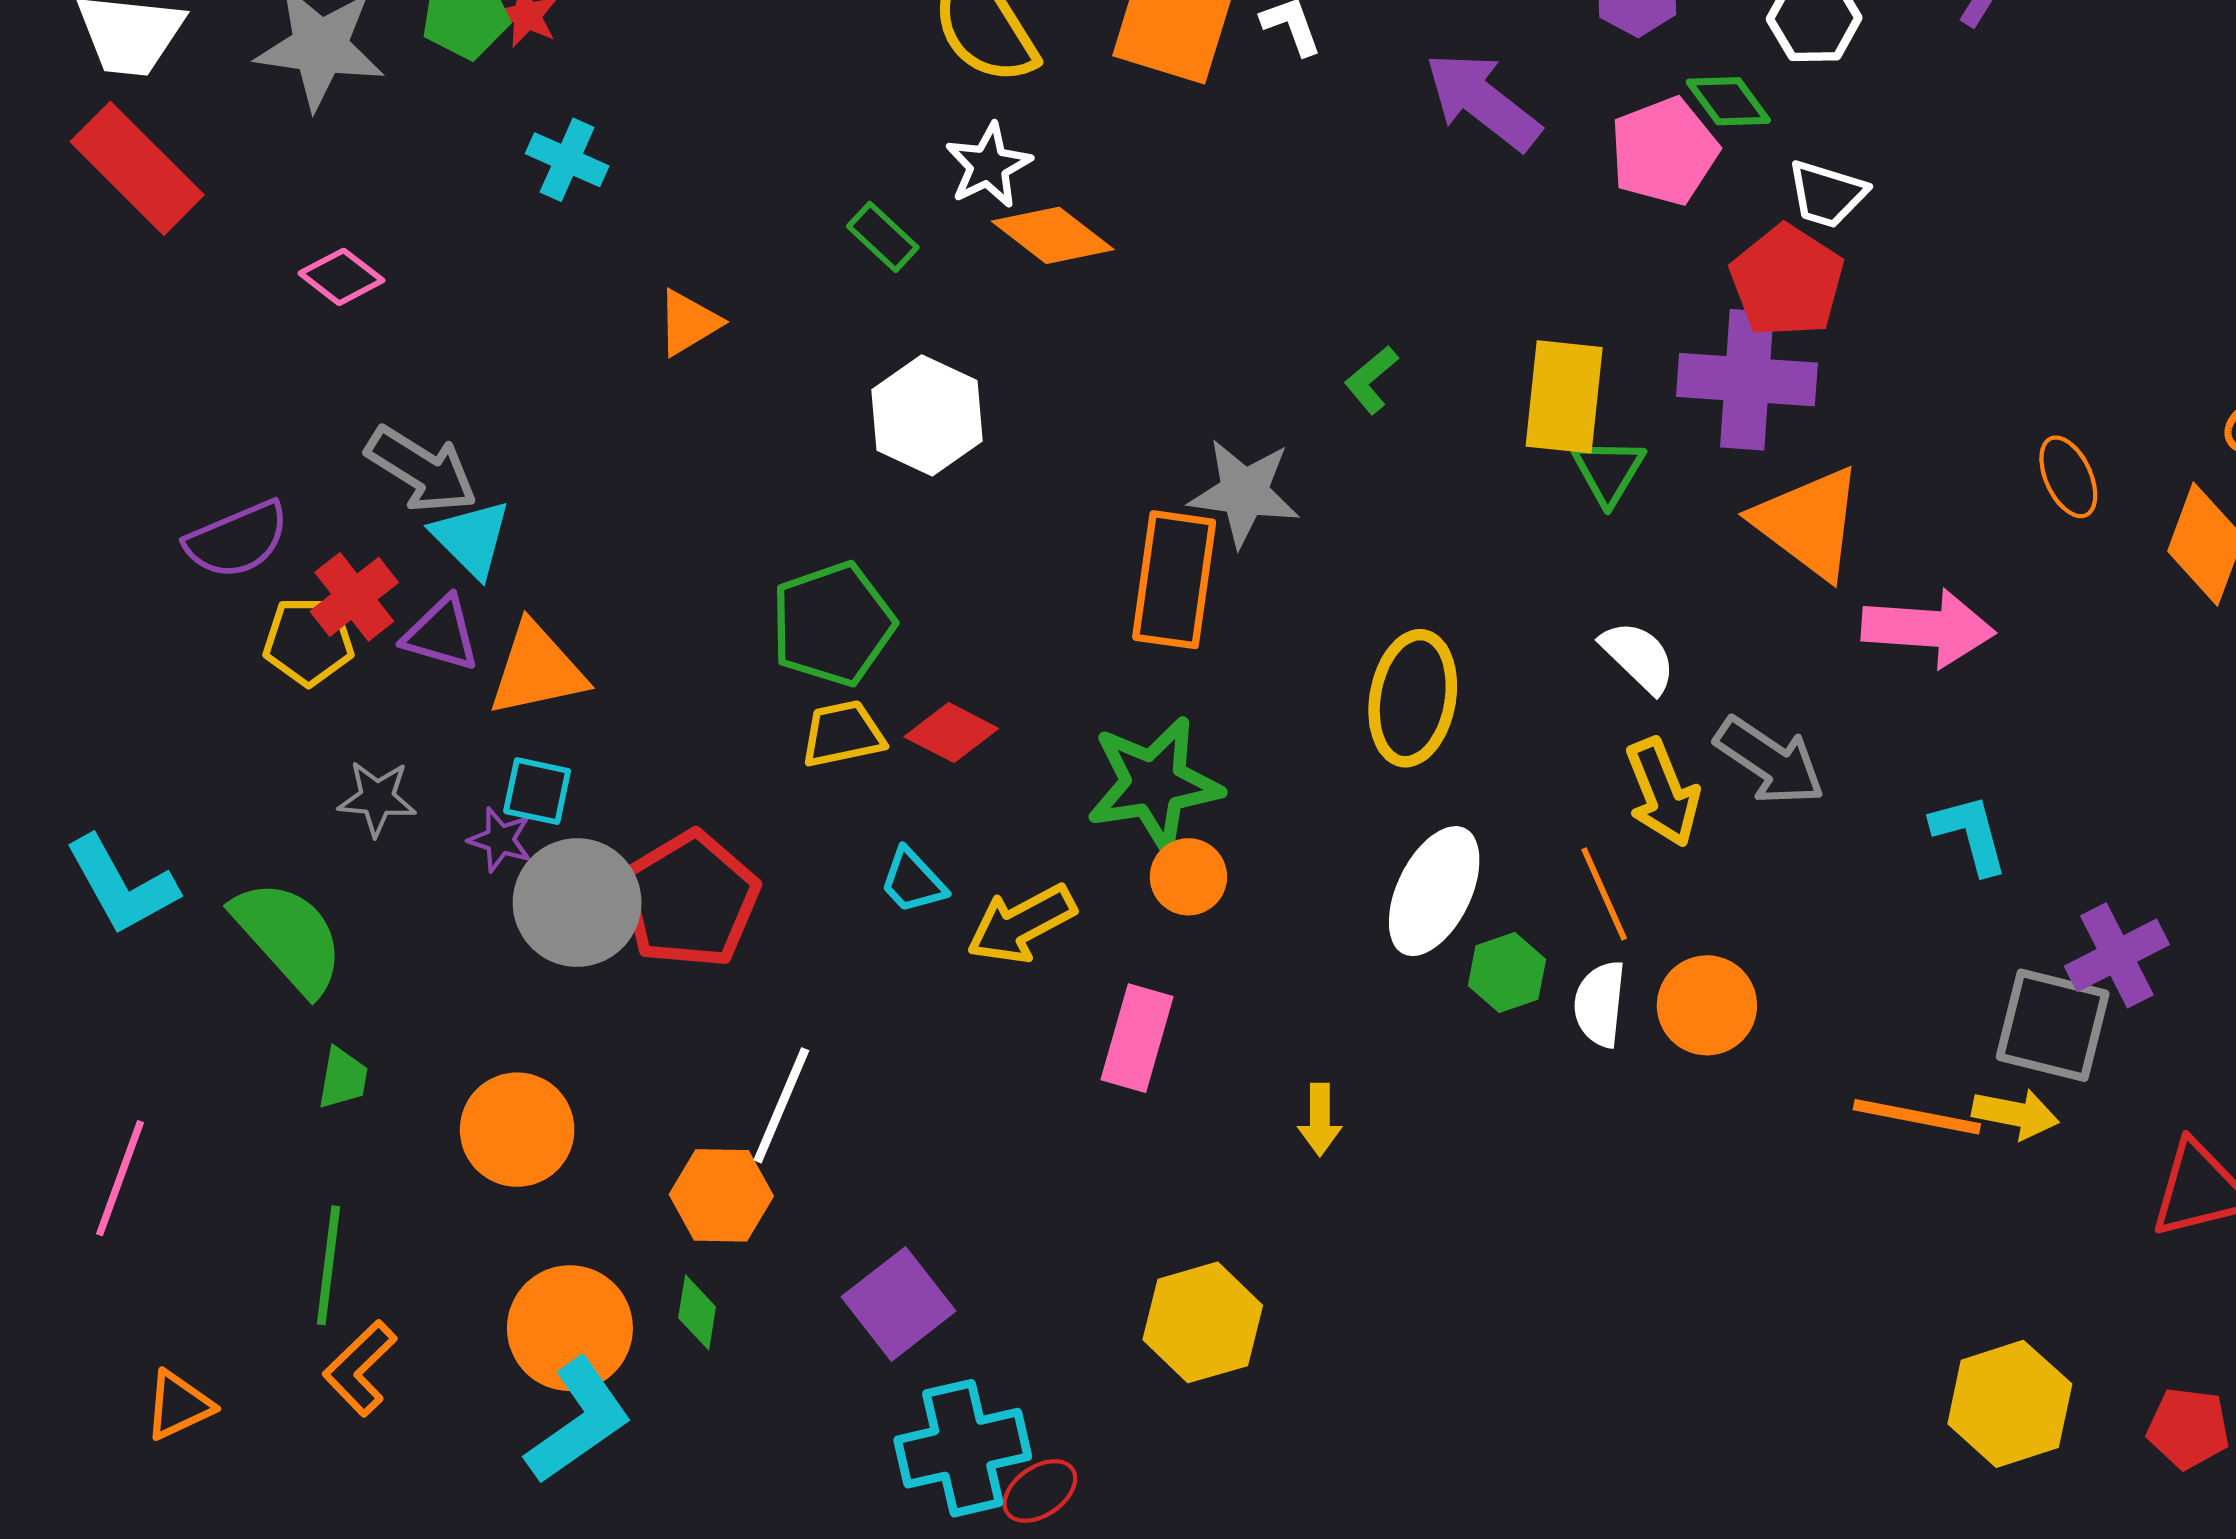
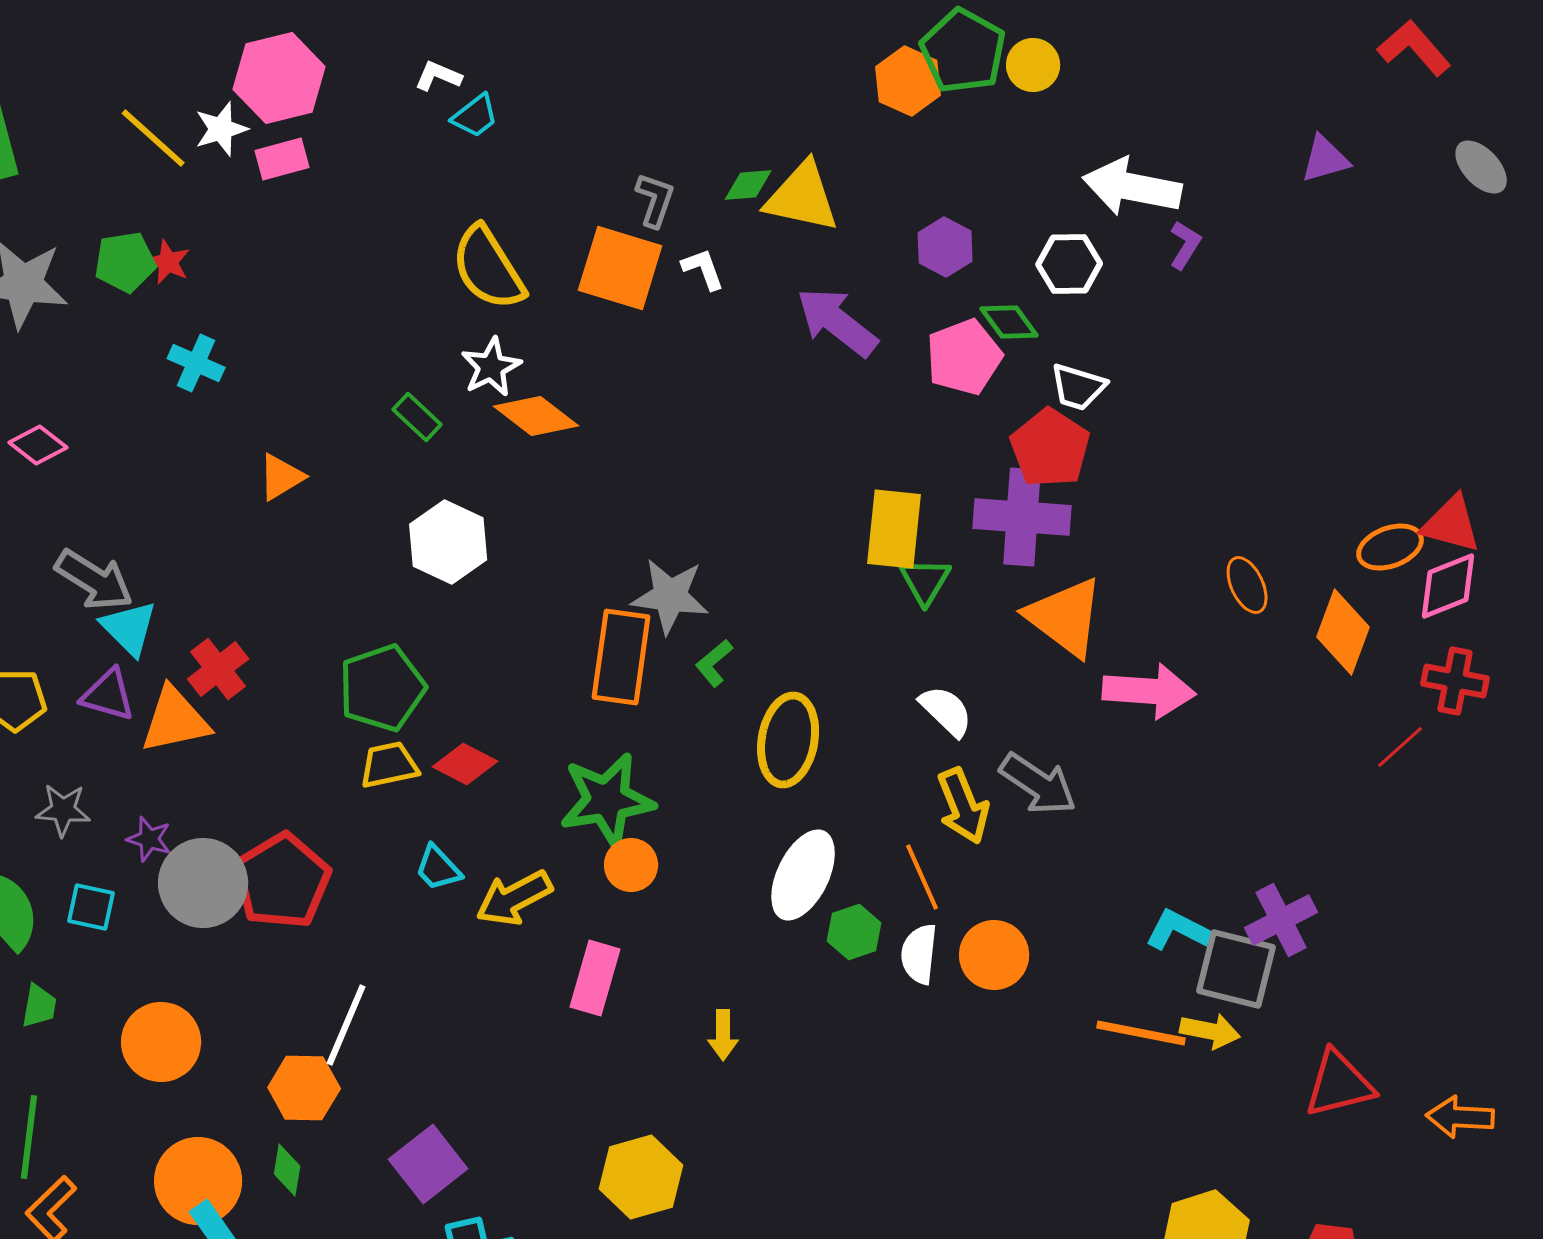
green L-shape: (1371, 380) -> (714, 663), moved
red cross: (354, 597) -> (218, 669), moved
cyan square: (537, 791) -> (91, 907), moved
cyan L-shape: (1970, 834) -> (1178, 930), moved, turned -48

